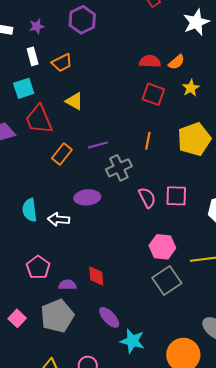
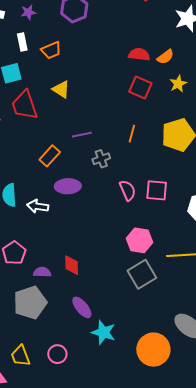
orange rectangle: (62, 154) -> (50, 156), moved
gray cross: (119, 168) -> (101, 159), size x0.7

